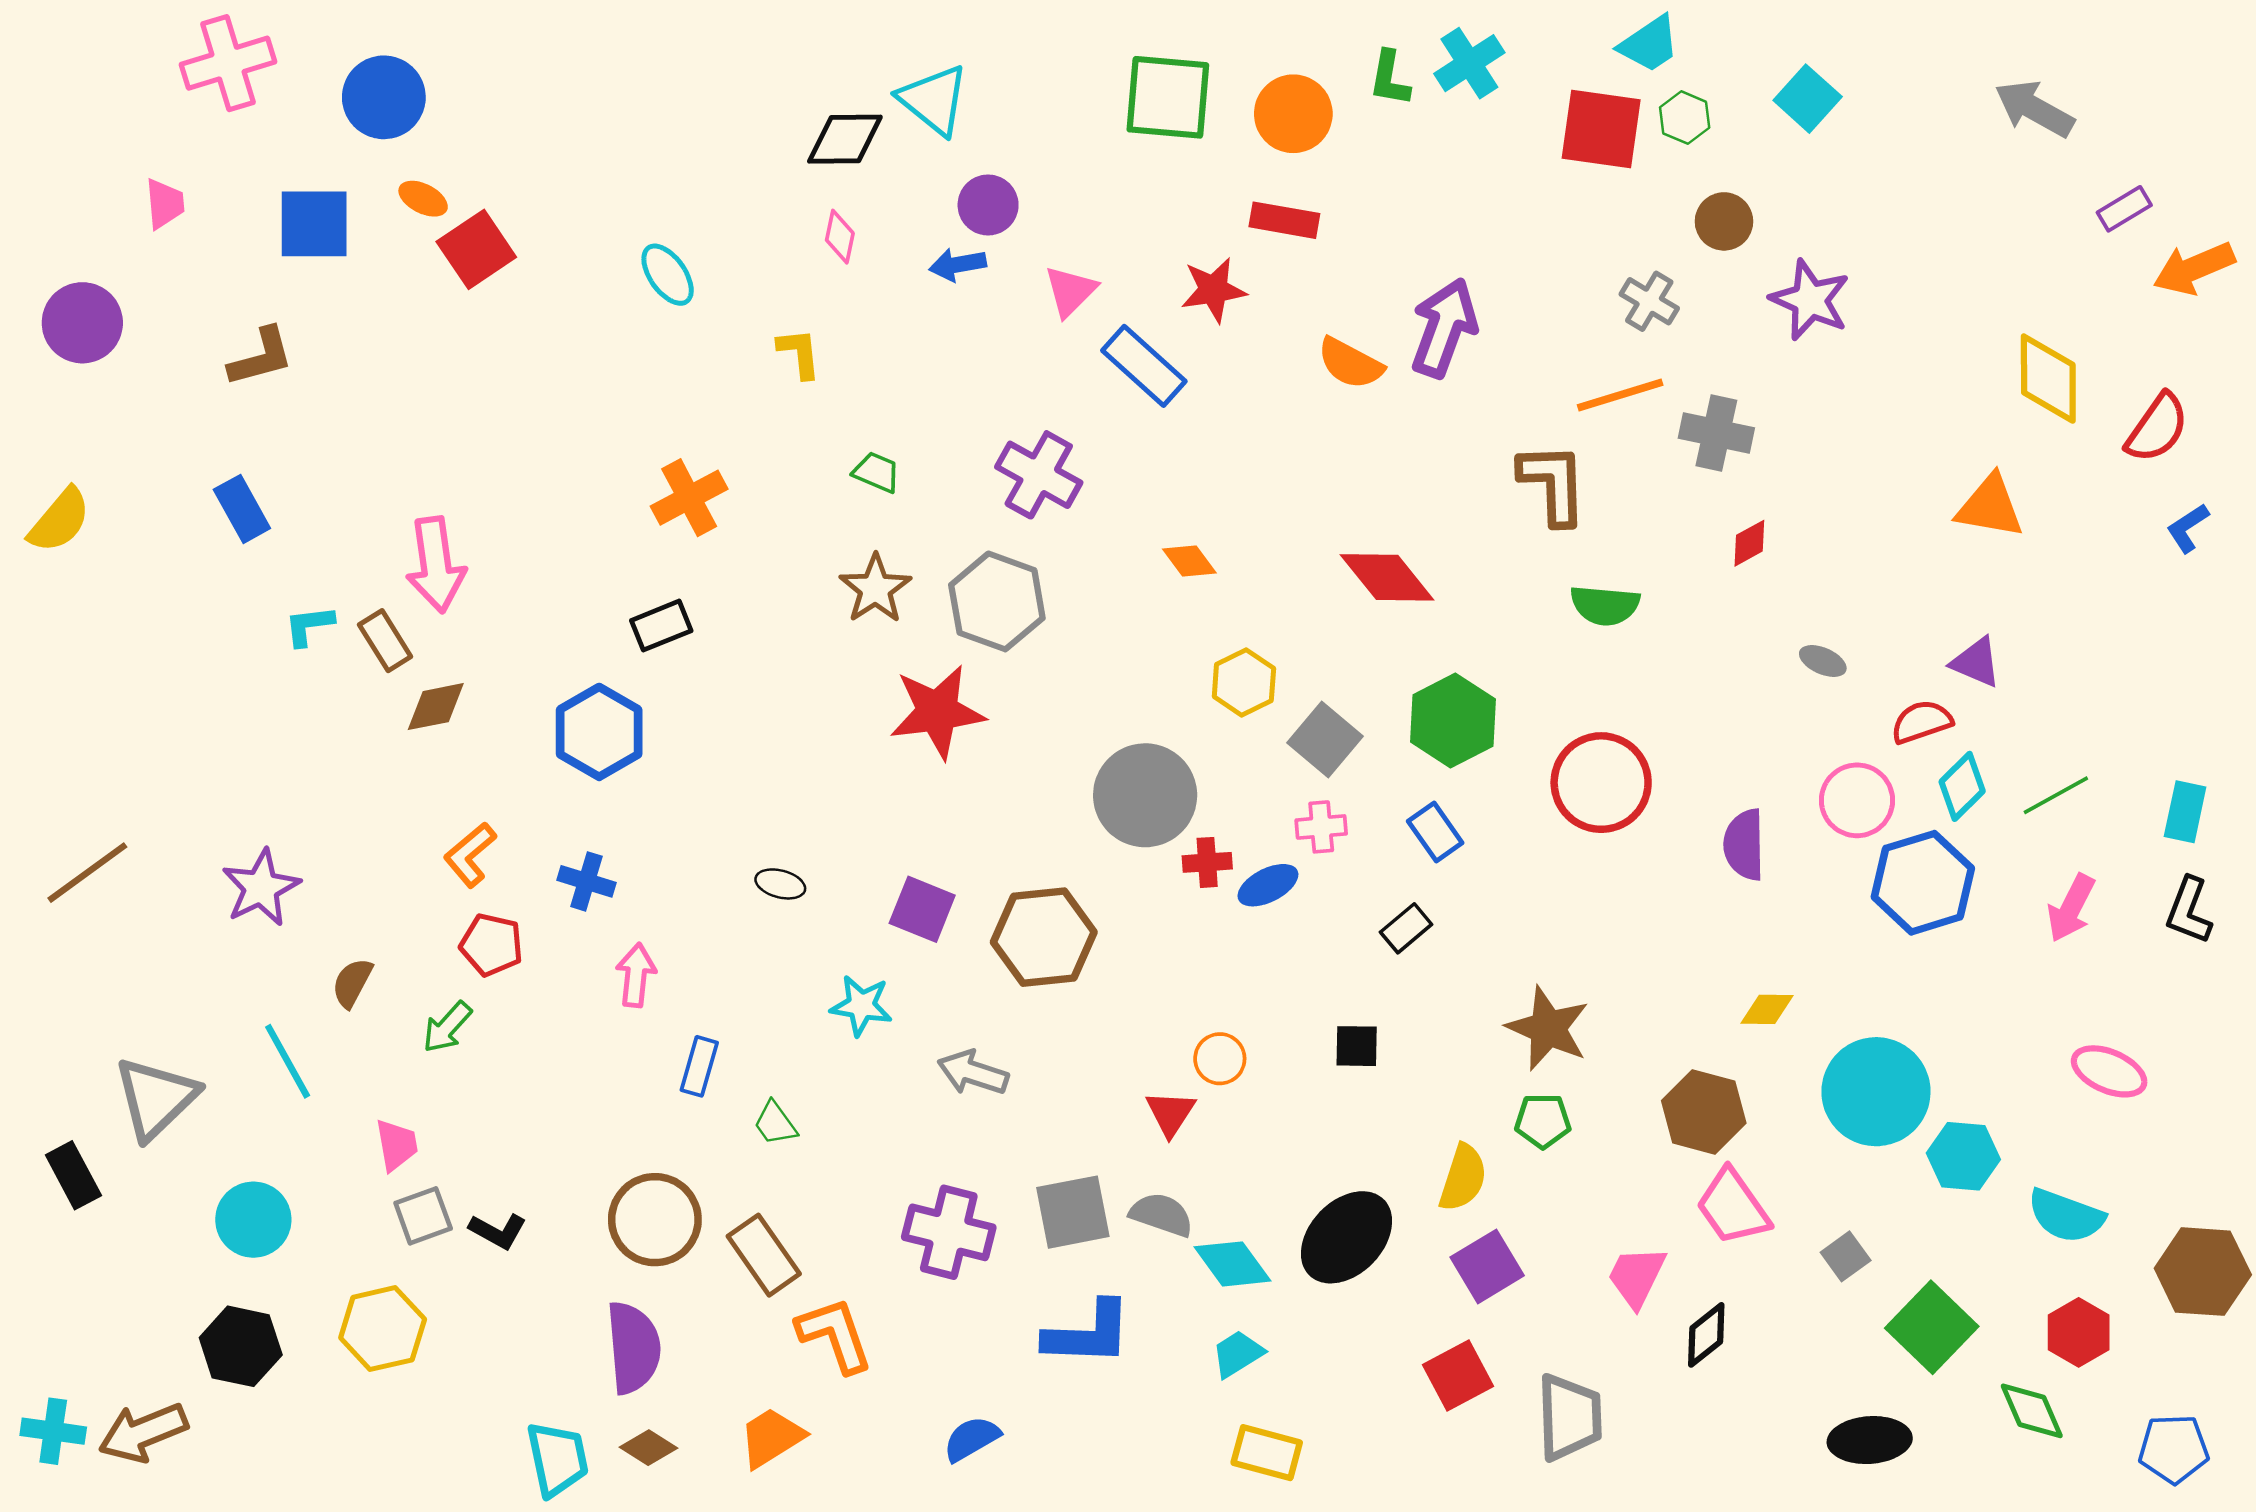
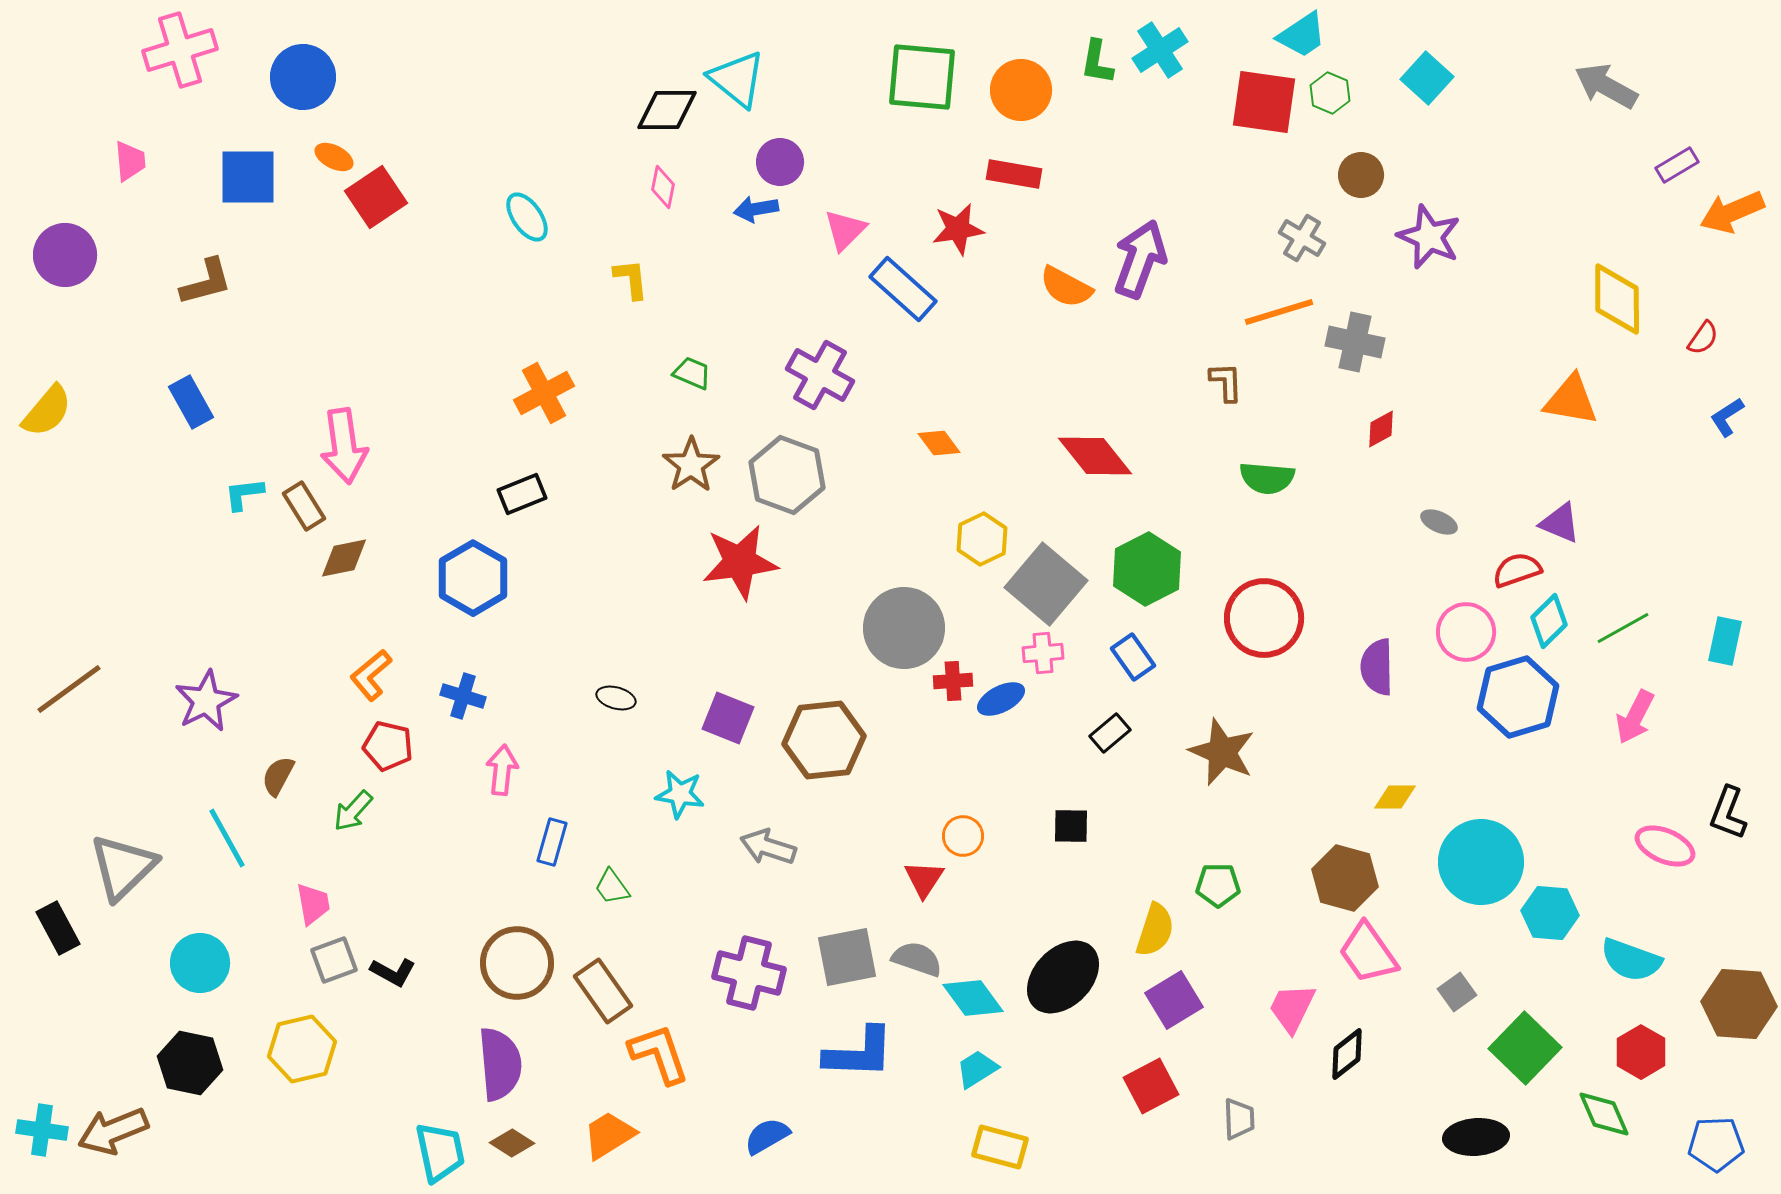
red semicircle: (2157, 428) -> (1703, 338), size x0.6
brown L-shape: (1553, 484) -> (1226, 382), size x0.6
gray square: (1325, 740) -> (1046, 584), size x1.4
black L-shape: (2189, 911) -> (1728, 813), moved
brown star: (1548, 1028) -> (1222, 752), moved
gray trapezoid: (1569, 1417) -> (1239, 1119), size x0.6

